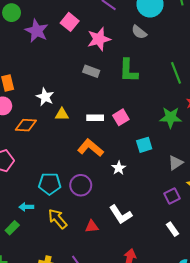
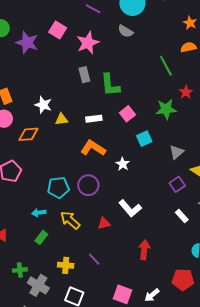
gray rectangle: (91, 71) -> (84, 75), turned 63
green L-shape: (128, 71) -> (110, 85), moved
pink square: (121, 117) -> (127, 114), moved
green rectangle: (12, 228) -> (41, 238), moved

